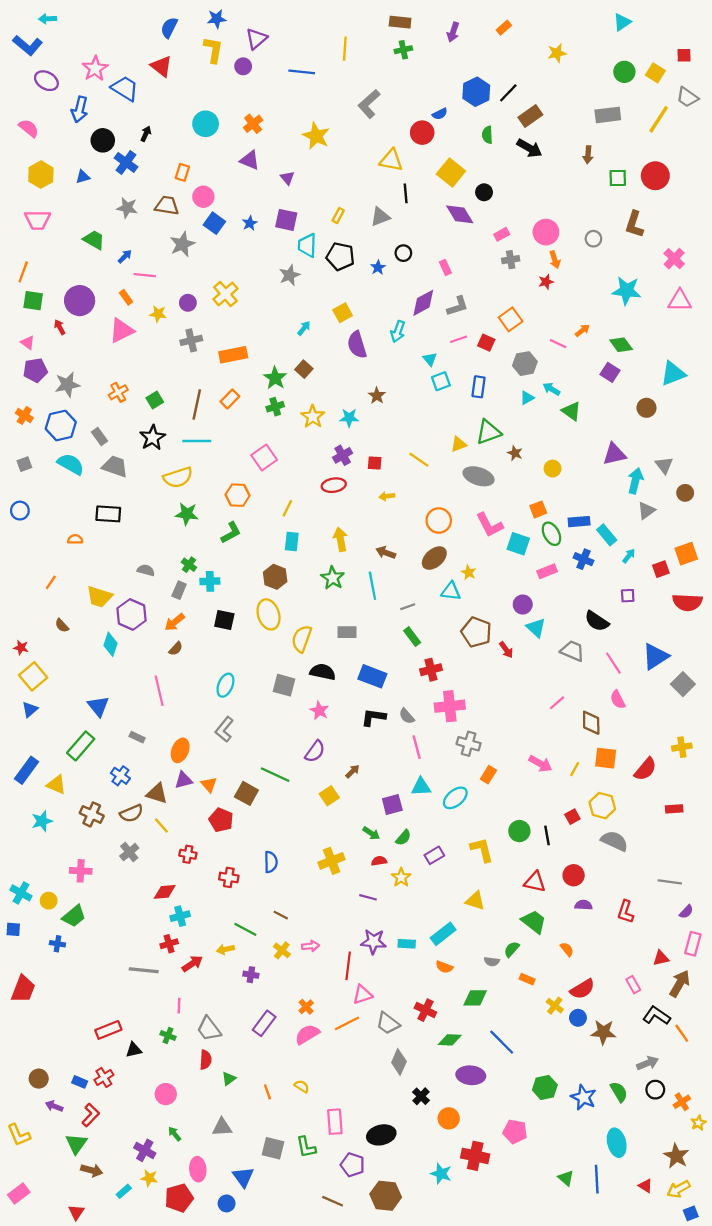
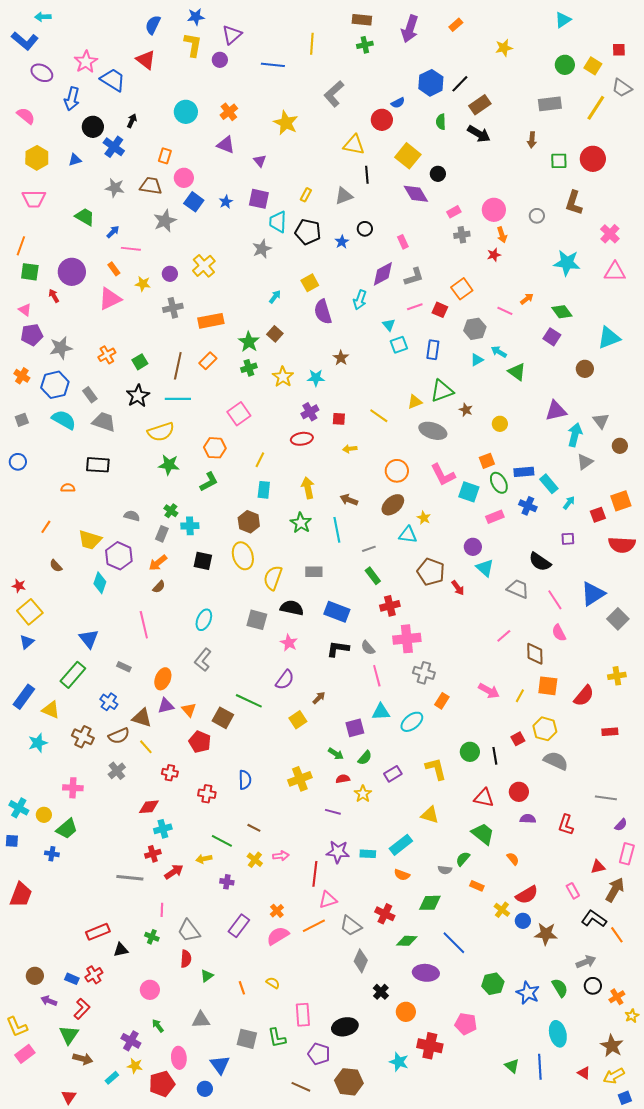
purple arrow: (453, 32) -> (410, 29), size x1.5
pink rectangle: (19, 1194) -> (25, 1054), moved

